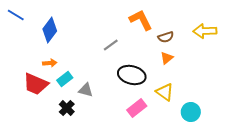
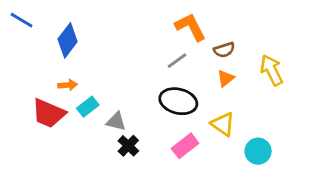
yellow arrow: (205, 31) -> (272, 70), moved, turned 65
gray line: (111, 45) -> (177, 61), moved
black cross: (67, 108) -> (128, 146), moved

